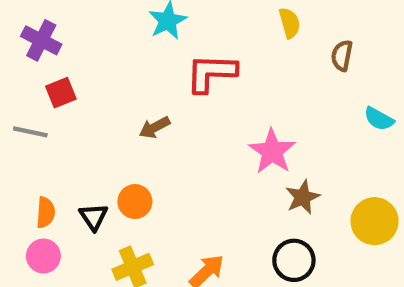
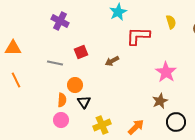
yellow semicircle: (290, 23) -> (171, 22), moved
red square: (61, 93) -> (81, 52), moved
brown star: (303, 197) -> (160, 101), moved
orange circle: (135, 202) -> (75, 85), moved

